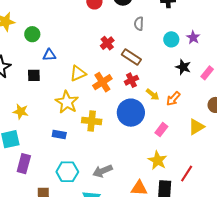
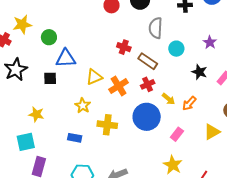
gray semicircle: (139, 24) -> (156, 28), size x1.5
cyan circle: (171, 39) -> (176, 49), moved
red cross: (107, 43) -> (124, 47), turned -32
blue triangle: (49, 55) -> (66, 58), size x1.5
yellow star: (67, 102) -> (83, 106), size x0.7

